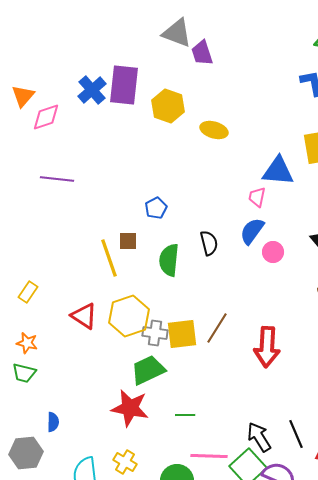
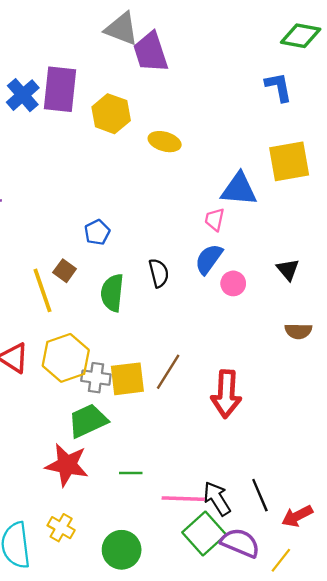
purple trapezoid: (202, 53) -> (151, 52), size x1.4
brown square: (128, 241) -> (65, 271), turned 36
pink line: (209, 456) -> (183, 499), moved

